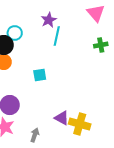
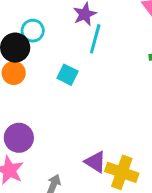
cyan square: (40, 75) -> (68, 75), moved, turned 32

